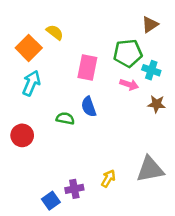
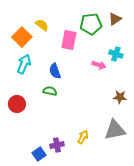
green pentagon: (128, 53) -> (91, 24), moved
pink rectangle: (87, 68) -> (69, 40), moved
brown star: (157, 104) -> (120, 97), moved
blue semicircle: (89, 107) -> (55, 71), moved

